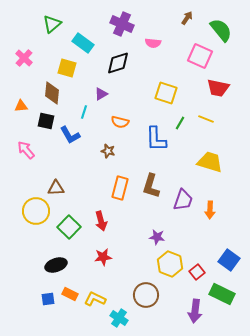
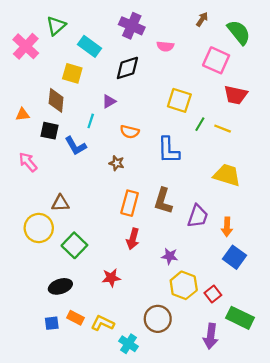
pink cross: (24, 58) -> (26, 46), moved, size x1.4
green line: (180, 123) -> (200, 124), moved
red arrow: (101, 221) -> (133, 239), moved, turned 30
blue square: (229, 260) -> (234, 257), moved

